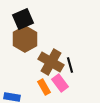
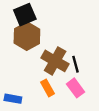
pink rectangle: (60, 83) -> (76, 88), moved

